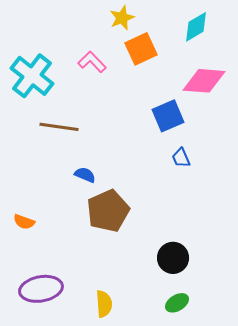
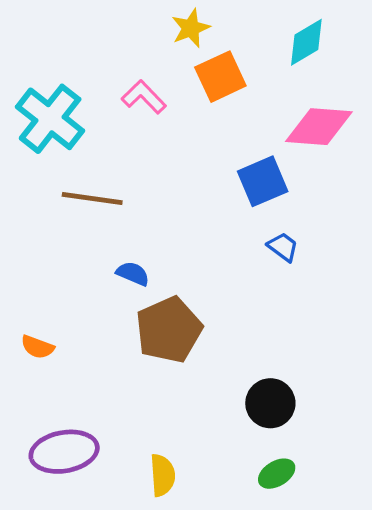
blue trapezoid: (181, 158) -> (283, 247), turned 150

